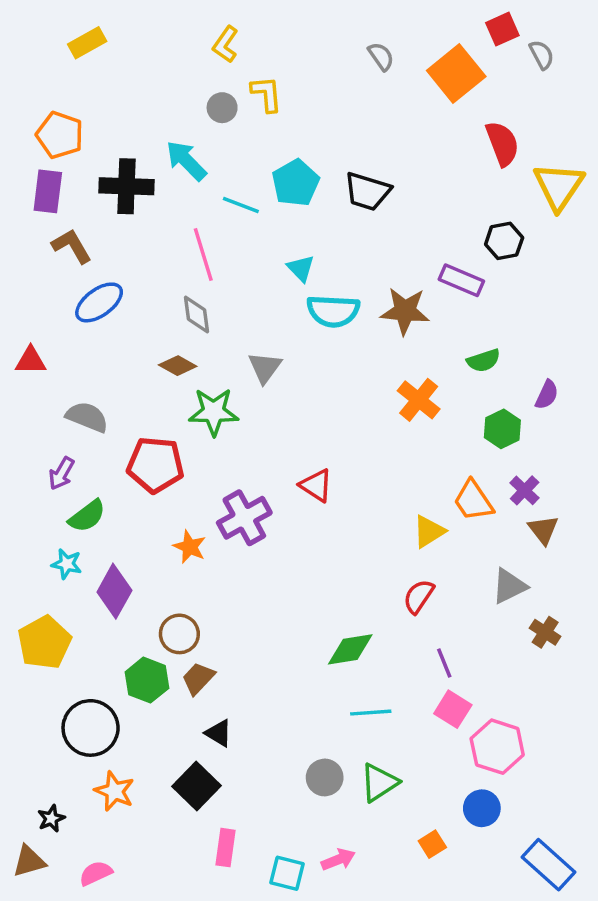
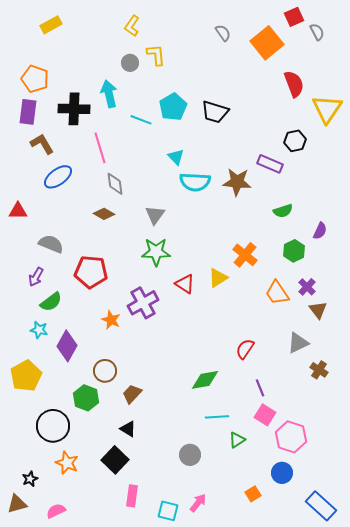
cyan arrow: (186, 161) -> (109, 94), turned 32
pink line: (203, 255) -> (100, 148), moved
orange cross: (419, 400) -> (245, 255), moved
green star: (214, 412) -> (156, 252), moved
yellow triangle: (429, 531) -> (218, 278), moved
brown trapezoid: (198, 678) -> (132, 394), moved
green triangle: (379, 783) -> (237, 440), moved, size x0.7
pink arrow: (338, 860) -> (198, 503), turned -30

